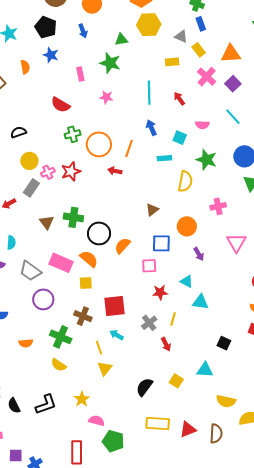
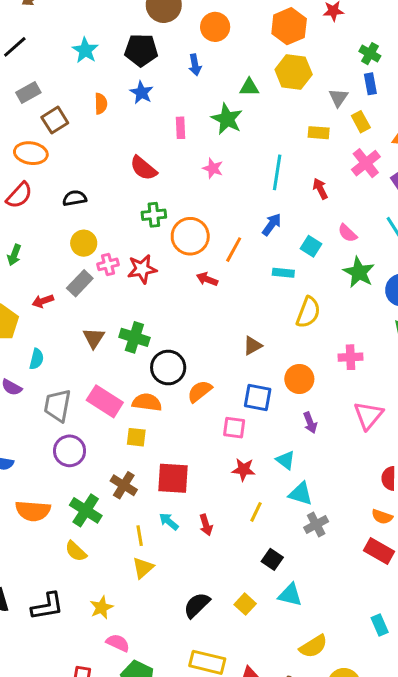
black pentagon: (46, 27) -> (141, 50), turned -30
gray triangle: (181, 36) -> (338, 98), turned 32
pink semicircle: (202, 125) -> (347, 233), turned 32
blue arrow: (151, 128) -> (272, 224), turned 49
green star: (206, 160) -> (359, 272), moved
orange semicircle: (89, 259) -> (147, 402), turned -42
gray trapezoid: (30, 271) -> (57, 406), turned 55
gray cross: (149, 323) -> (316, 524), moved
orange semicircle: (26, 343) -> (33, 511), size x1.6
black square: (224, 343) -> (272, 559), moved
red arrow: (166, 344) -> (206, 525), moved
yellow semicircle: (226, 401) -> (313, 646), turned -54

